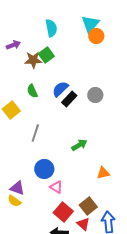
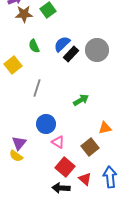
brown star: (33, 60) -> (24, 14), moved
gray circle: (95, 95) -> (97, 50), size x1.5
purple triangle: (17, 188) -> (19, 143), turned 49
brown square: (88, 206) -> (90, 147), moved

